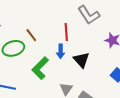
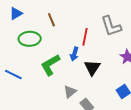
brown line: (31, 35) -> (51, 20), moved

